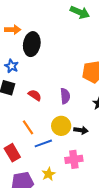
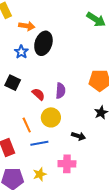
blue star: (12, 66) -> (21, 52), moved
purple semicircle: (65, 96) -> (60, 91), moved
yellow circle: (61, 126) -> (51, 117), moved

